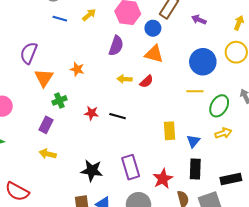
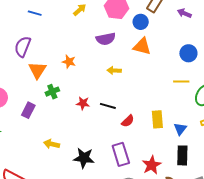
blue line: (60, 19) -> (35, 13), moved
purple semicircle: (116, 46) -> (106, 39), turned 60
blue circle: (203, 62) -> (188, 53), size x0.7
red semicircle: (146, 81) -> (128, 121), moved
purple rectangle: (46, 125) -> (28, 110), moved
yellow arrow: (48, 154) -> (52, 144), moved

